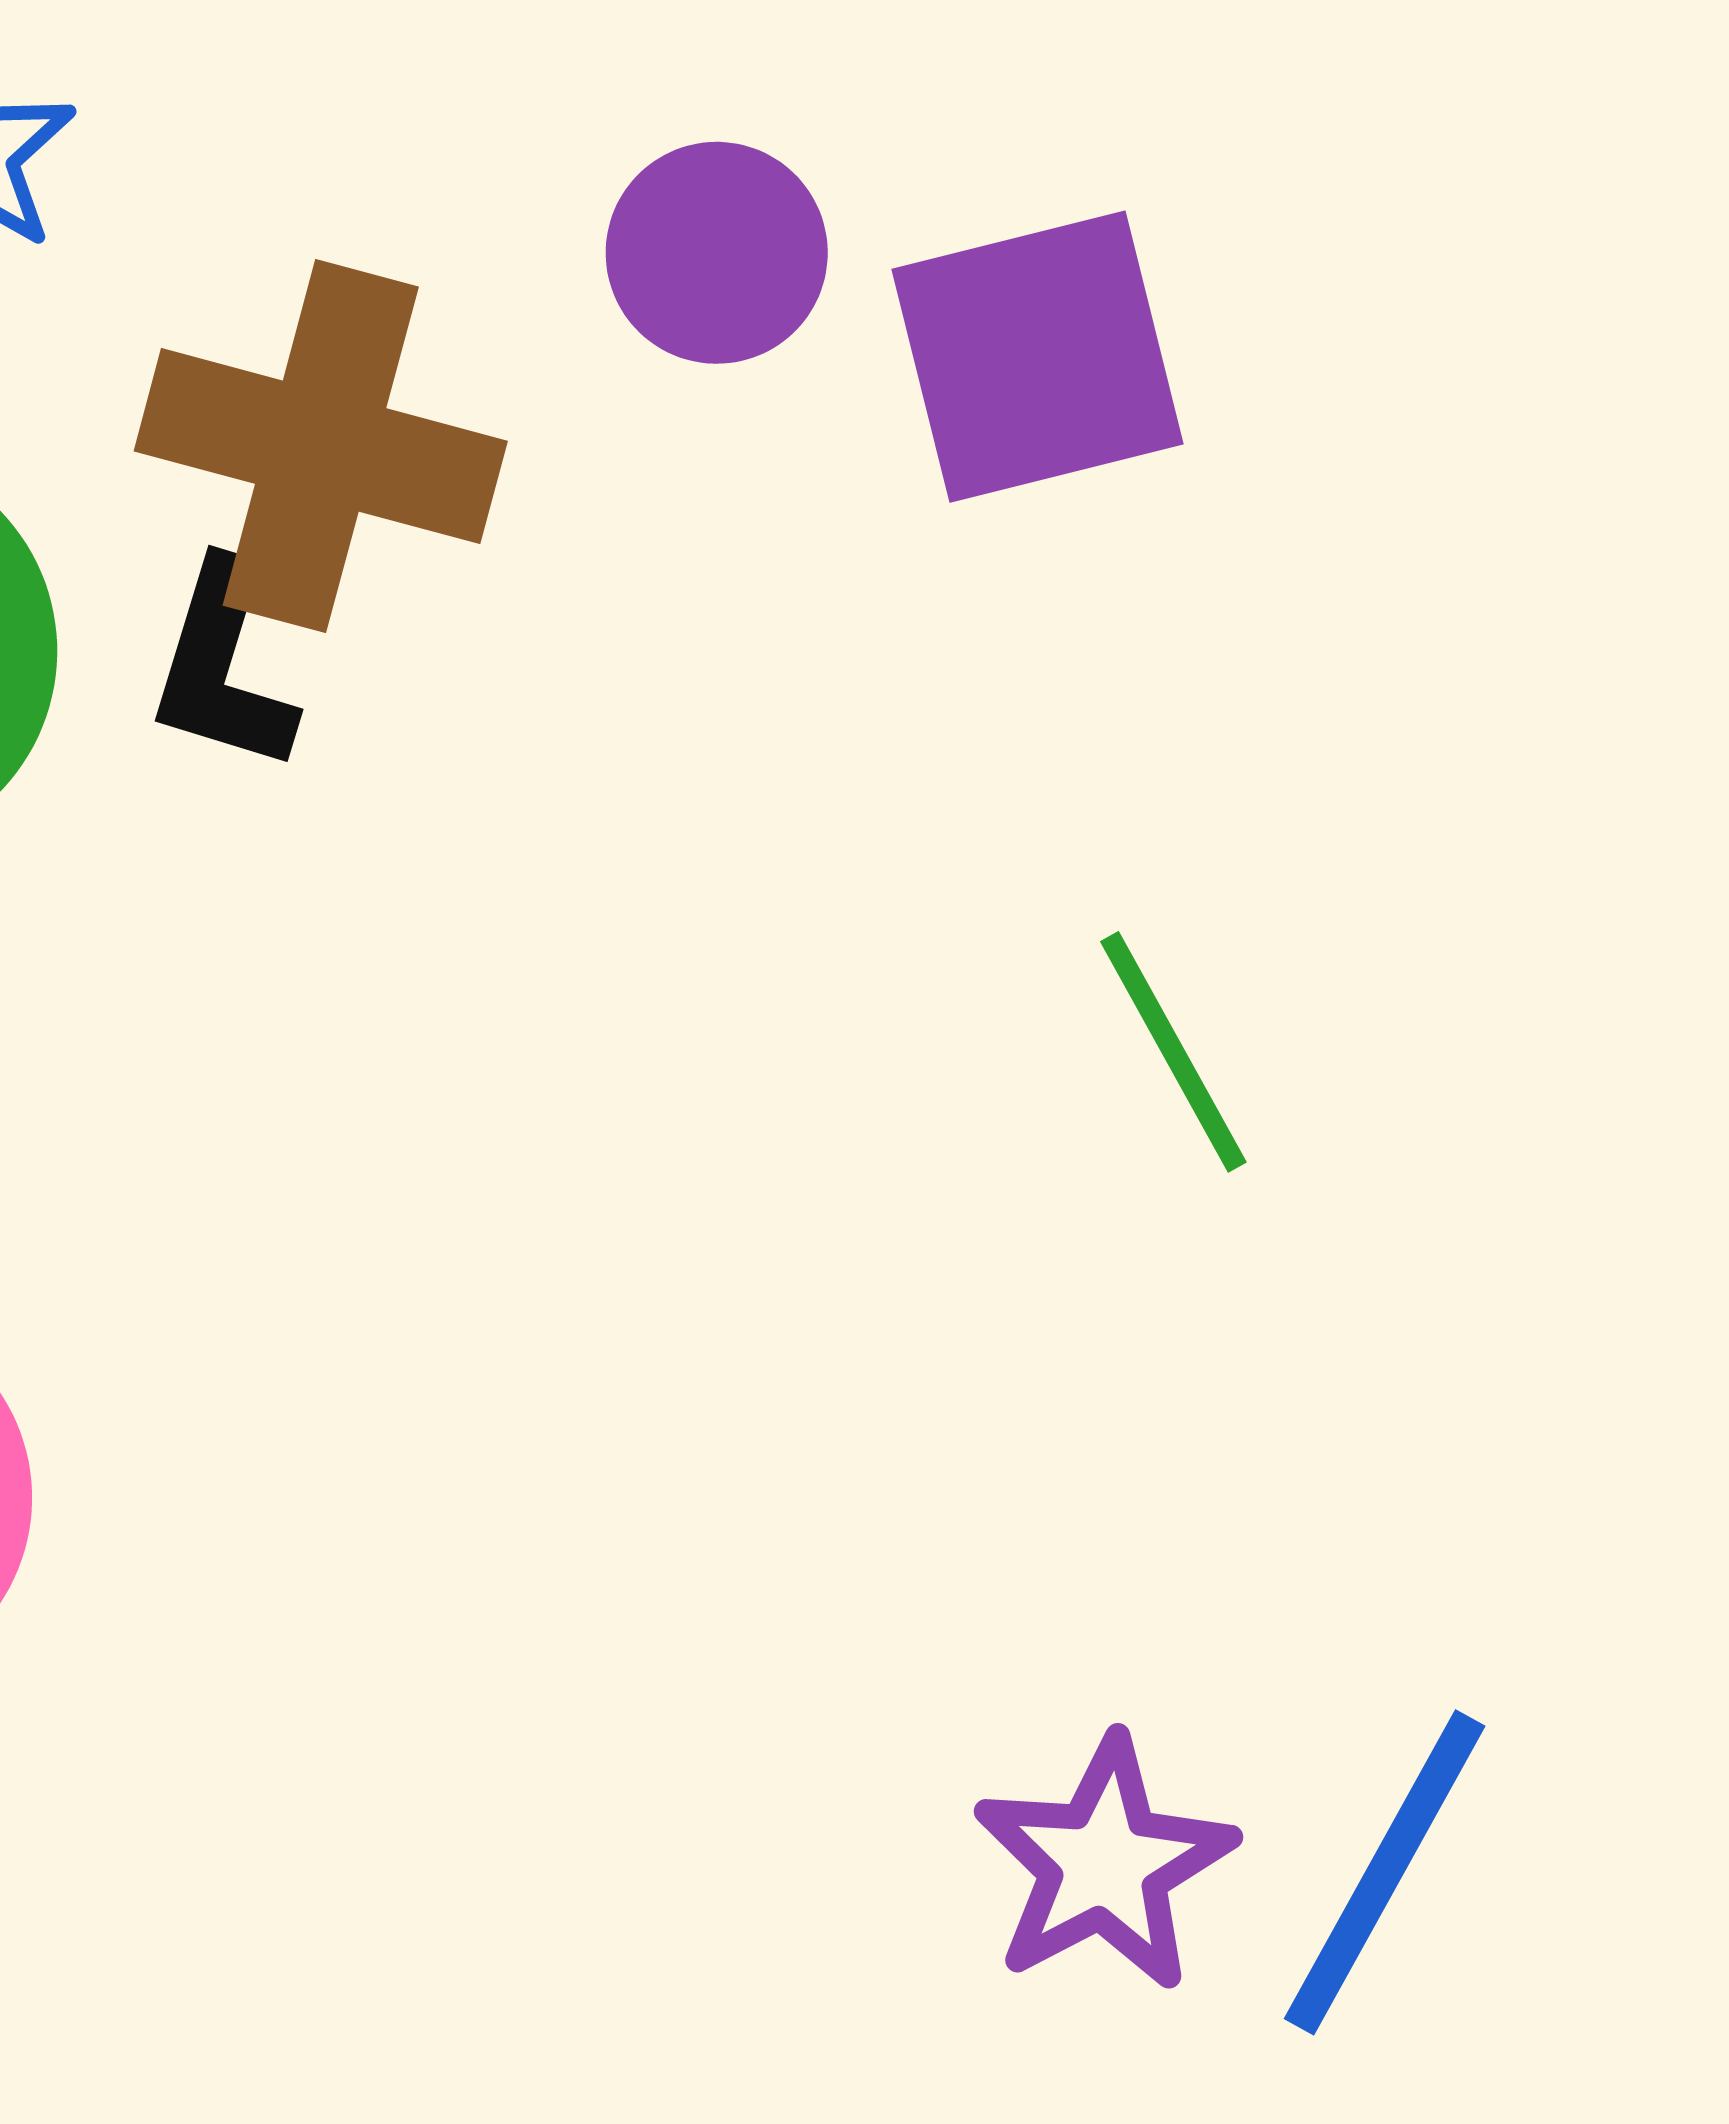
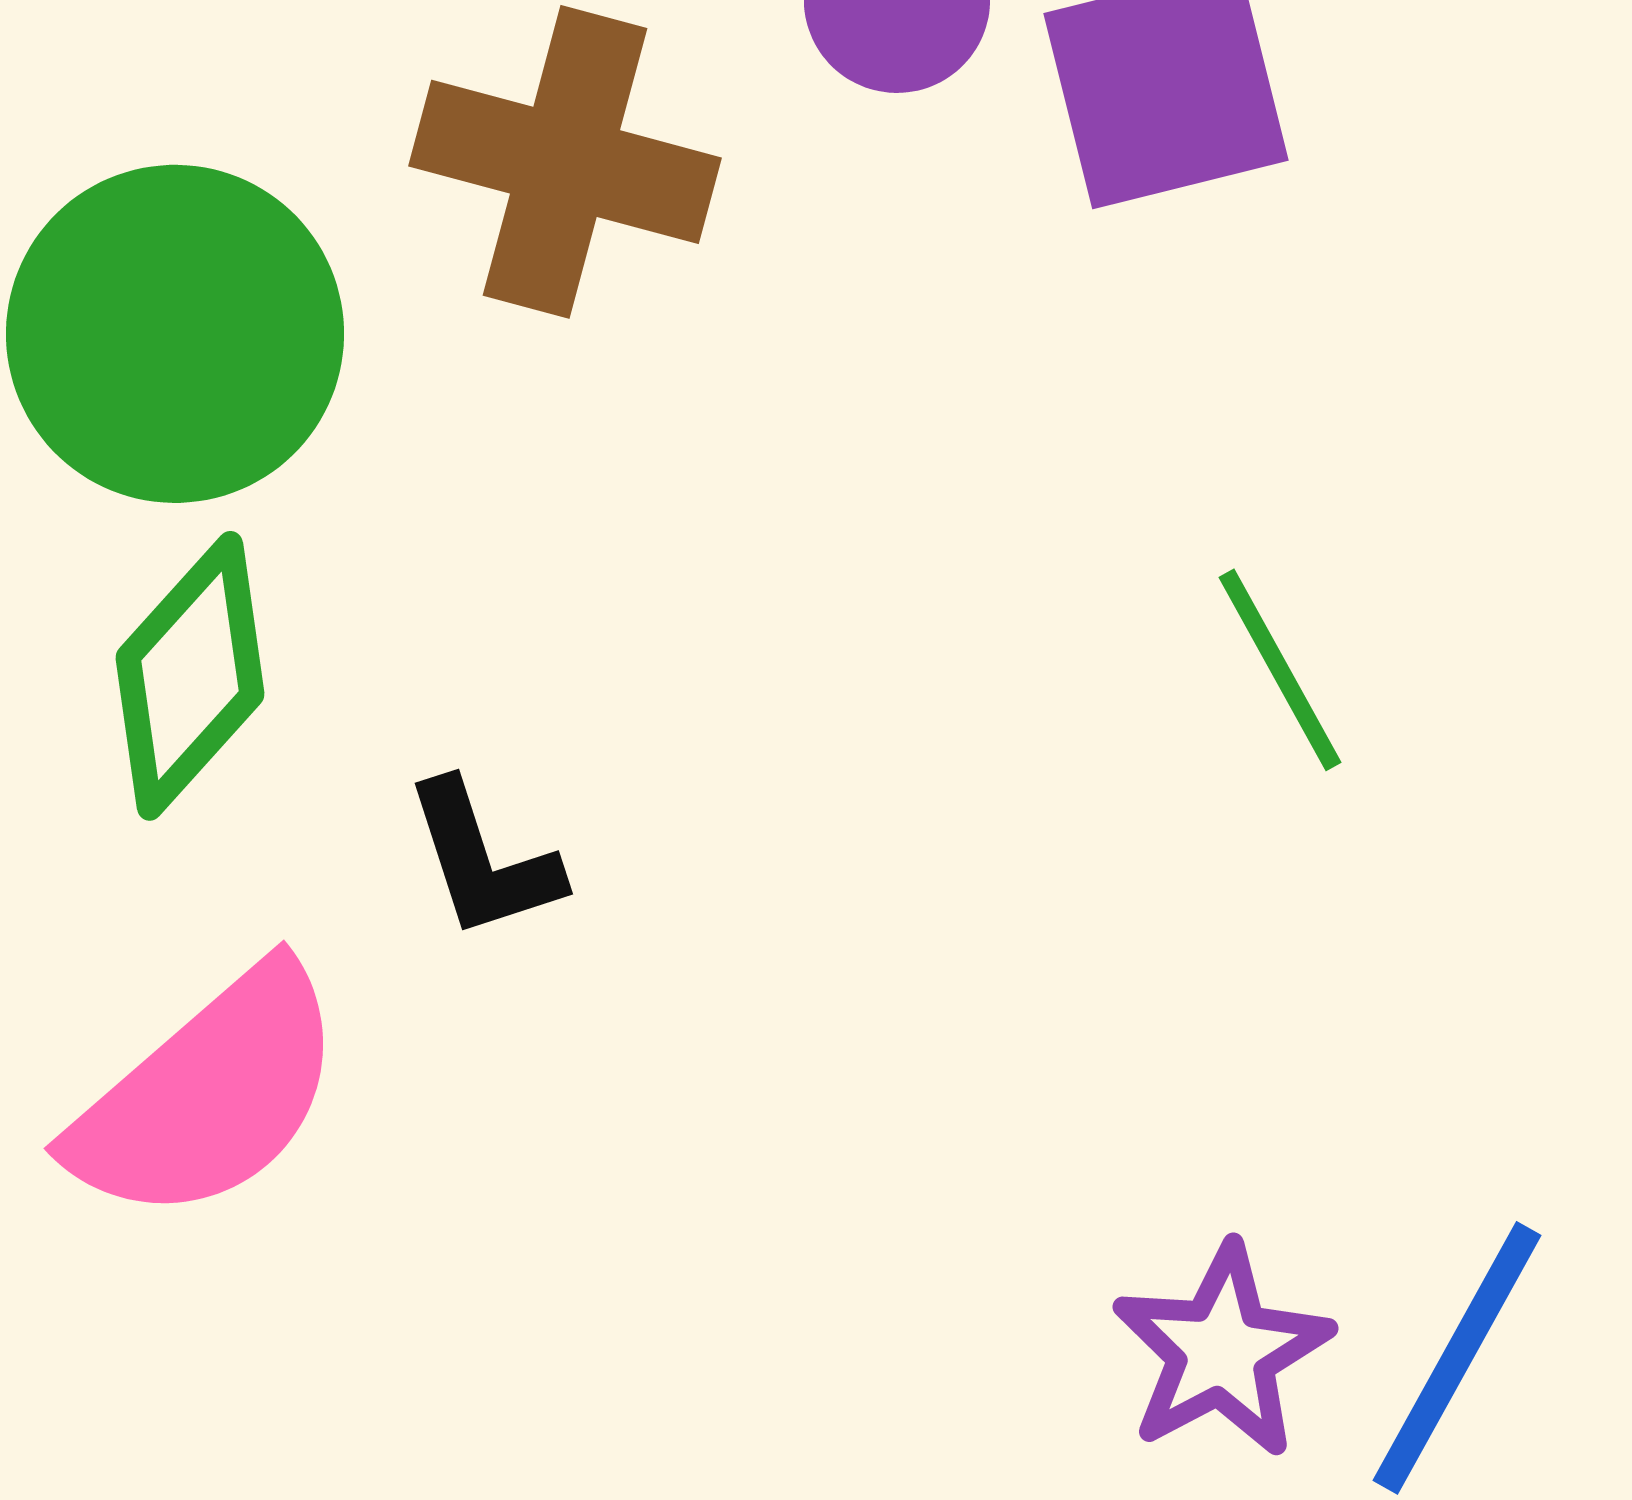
black L-shape: (223, 667) -> (483, 860), moved, turned -35

